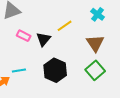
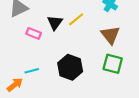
black triangle: (43, 39) -> (55, 23), moved
green square: (95, 70) -> (113, 64), turned -30

